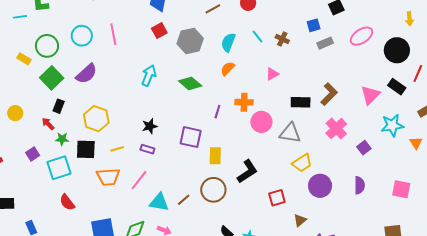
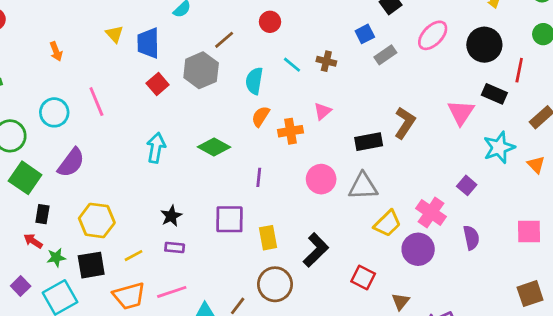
gray hexagon: (190, 41) -> (201, 70), moved
orange cross: (244, 102) -> (291, 131), moved
pink cross: (336, 128) -> (431, 212), moved
pink line: (139, 180) -> (172, 292), turned 45
red square: (277, 198) -> (363, 278), turned -36

